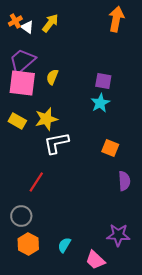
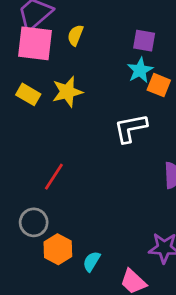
white L-shape: (56, 143) -> (131, 128), moved
orange square: (110, 148) -> (159, 85), moved
orange hexagon: (28, 244) -> (58, 249), moved

